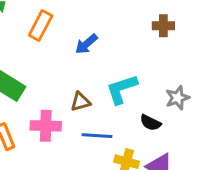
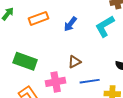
orange rectangle: (41, 26) -> (38, 18), turned 54
cyan L-shape: (122, 89) -> (105, 26), moved

